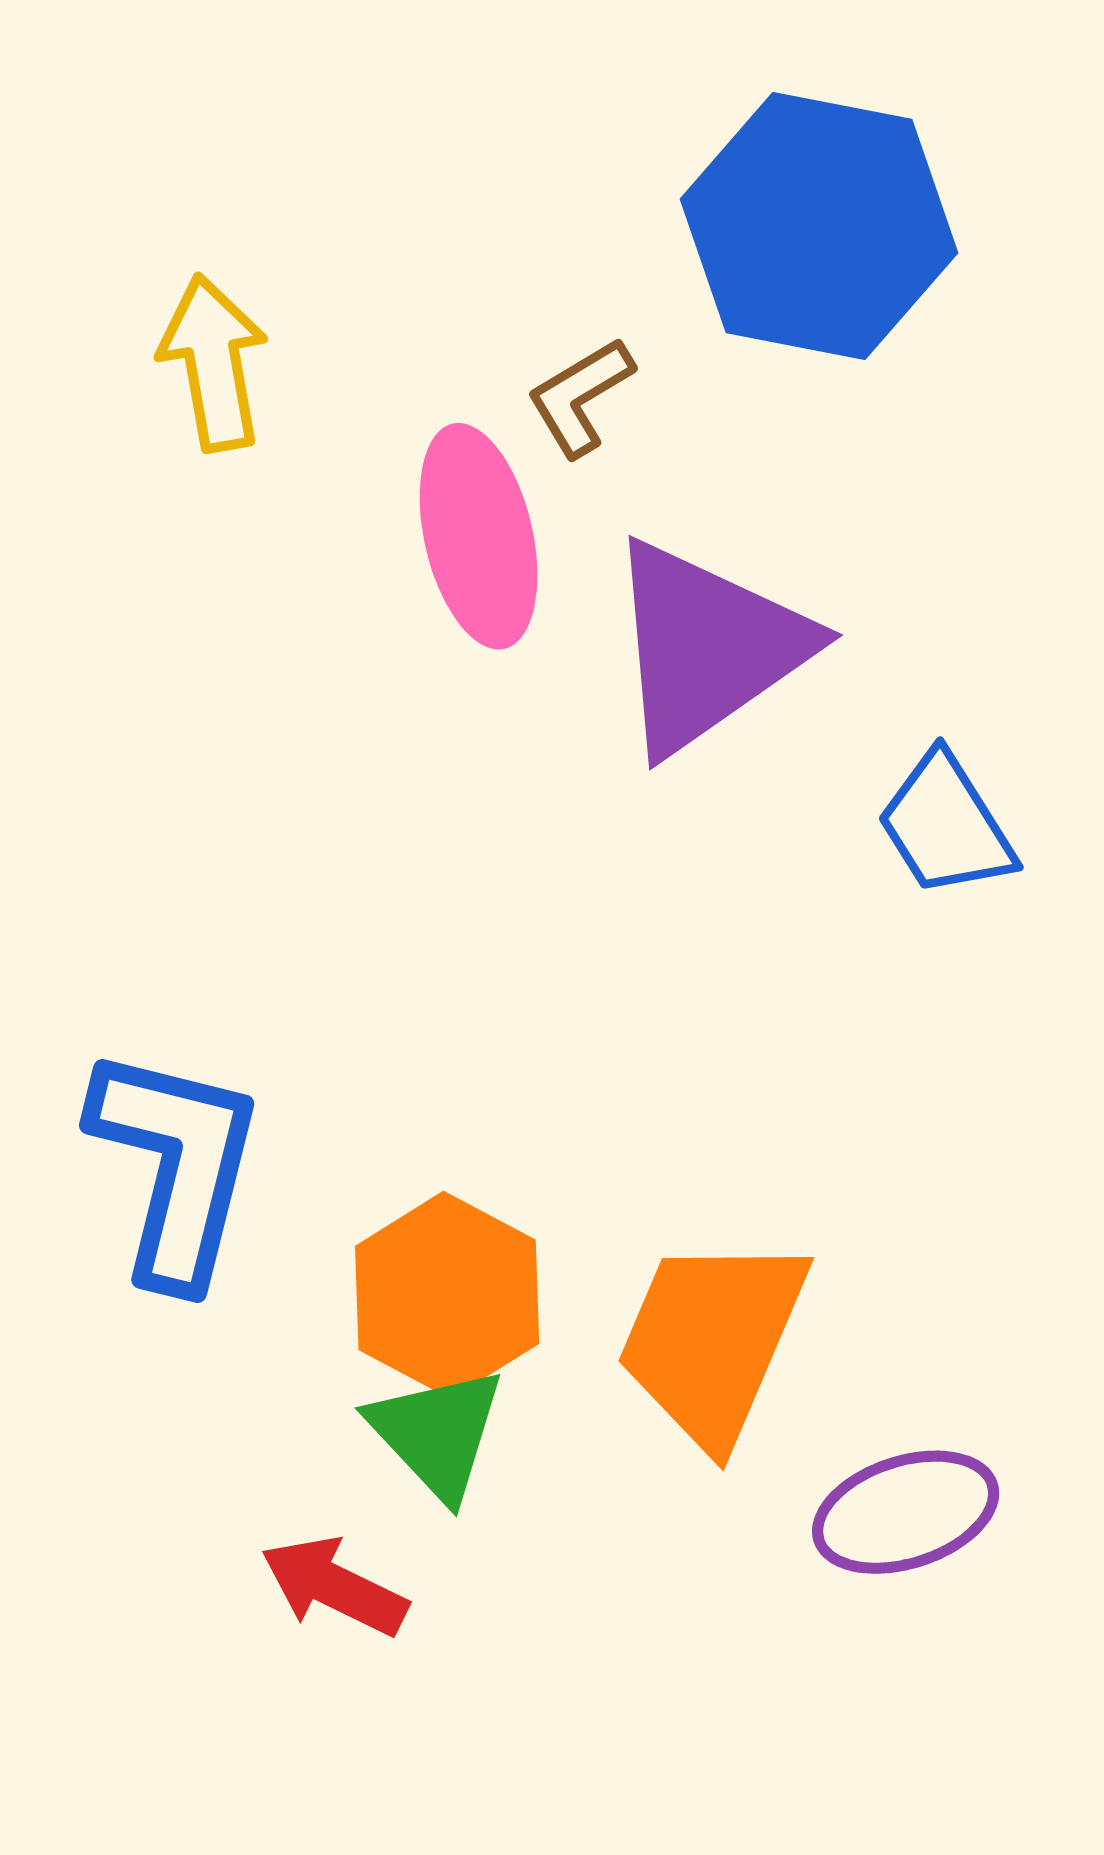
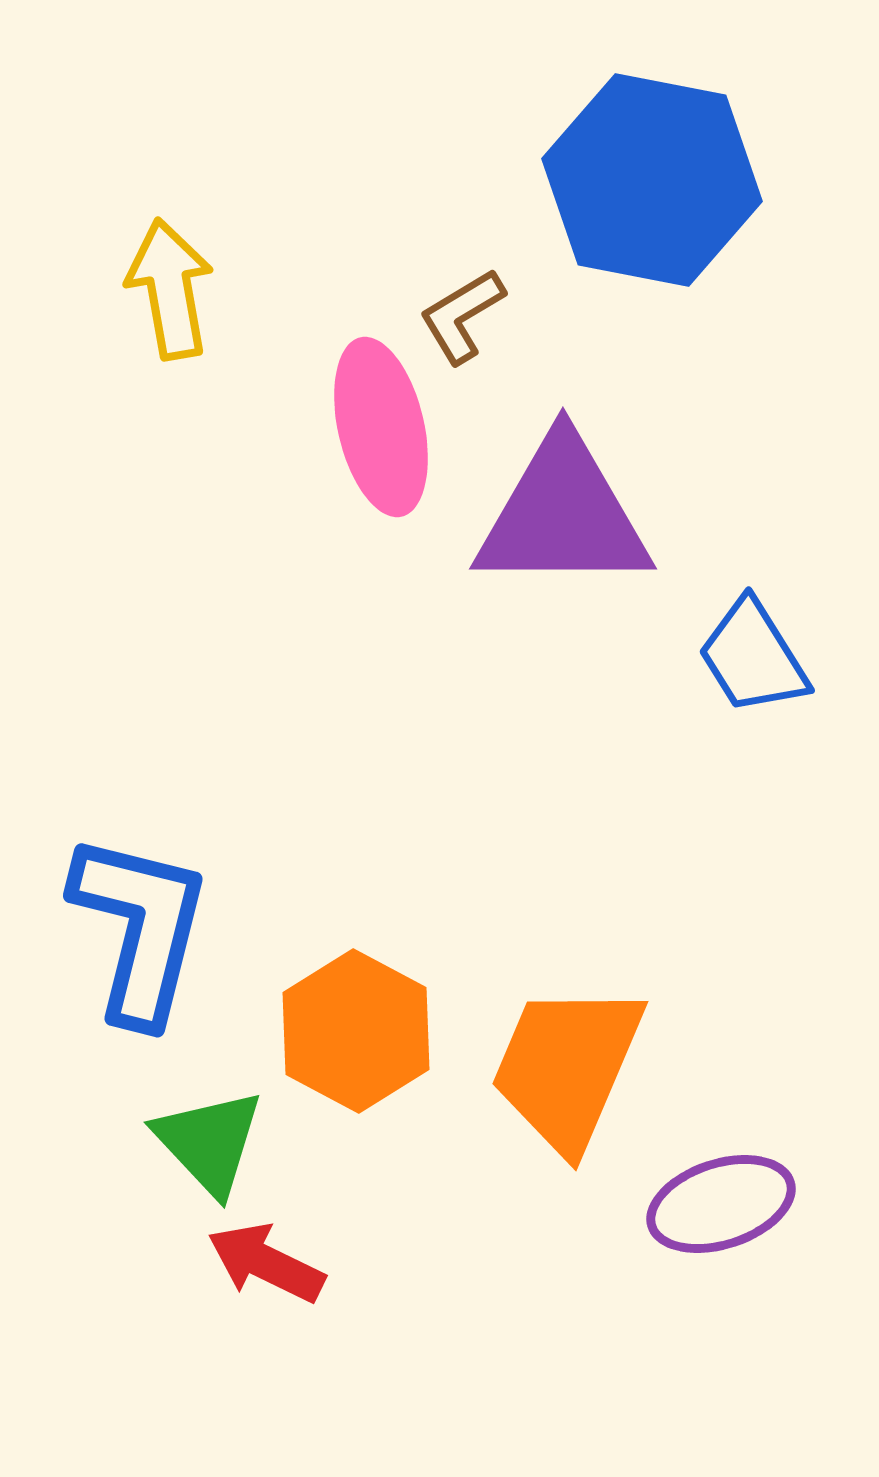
purple triangle: (707, 647) -> (563, 515), turned 35
green triangle: (437, 1433) -> (209, 1142), moved

